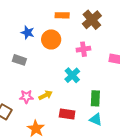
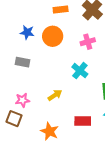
pink star: (26, 97) -> (22, 100), moved
red rectangle: (67, 114) -> (83, 121), moved

